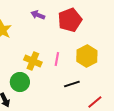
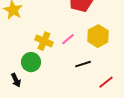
pink line: (57, 59) -> (68, 39), turned 40

